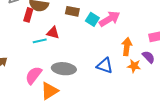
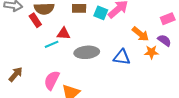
red rectangle: (28, 15) -> (35, 20), turned -40
orange arrow: (127, 47) -> (141, 34), turned 132
gray ellipse: (64, 69) -> (87, 52), moved

